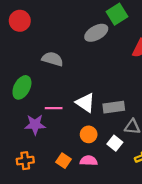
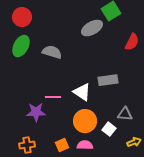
green ellipse: (22, 87) -> (21, 46), moved
gray rectangle: (114, 107) -> (108, 80), moved
orange circle: (89, 134) -> (85, 121), size x1.5
orange square: (63, 161) -> (62, 145), turned 32

